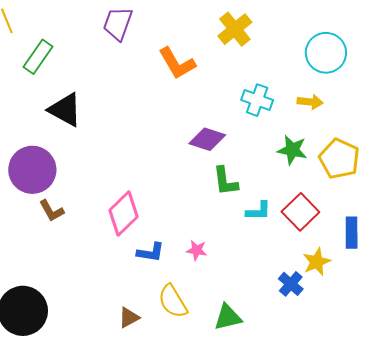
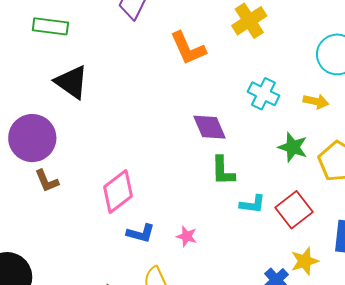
green rectangle: (38, 57) -> (50, 26), turned 56
purple diamond: (207, 139) -> (209, 127), turned 42

